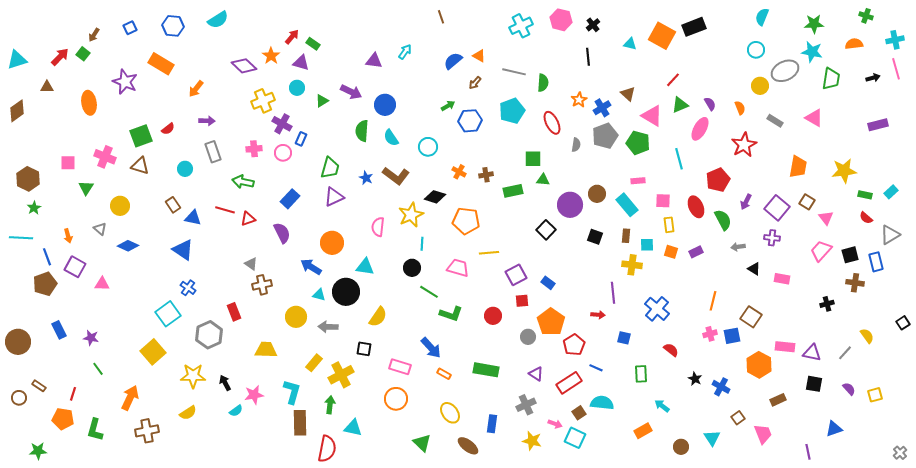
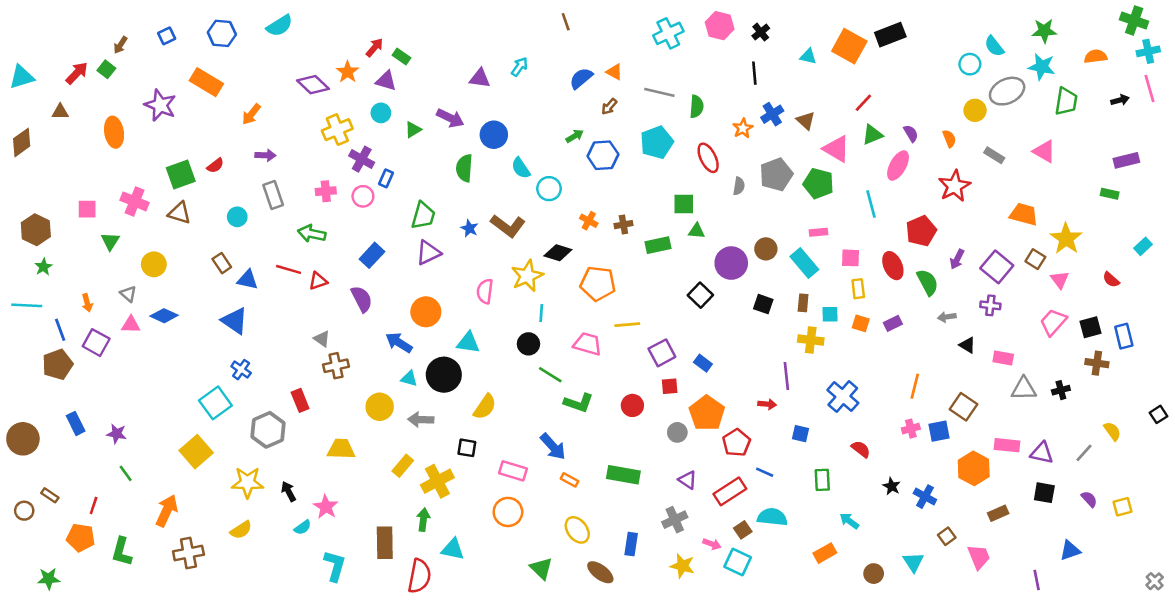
green cross: (866, 16) -> (1134, 21), moved, size x1.5
cyan semicircle: (762, 17) -> (994, 46), moved, turned -60
blue cross: (602, 108) -> (772, 114), moved
cyan semicircle: (391, 138) -> (521, 168), moved
orange trapezoid: (798, 167) -> (1024, 214), turned -85
yellow star: (844, 171) -> (1066, 239), moved, turned -30
green rectangle: (865, 195) -> (1110, 194), moved
gray triangle: (890, 235) -> (1024, 389), moved, turned 30
pink triangle: (102, 284) -> (131, 325), moved
cyan L-shape: (292, 392) -> (335, 566), moved
pink star: (254, 395) -> (326, 507), turned -30

